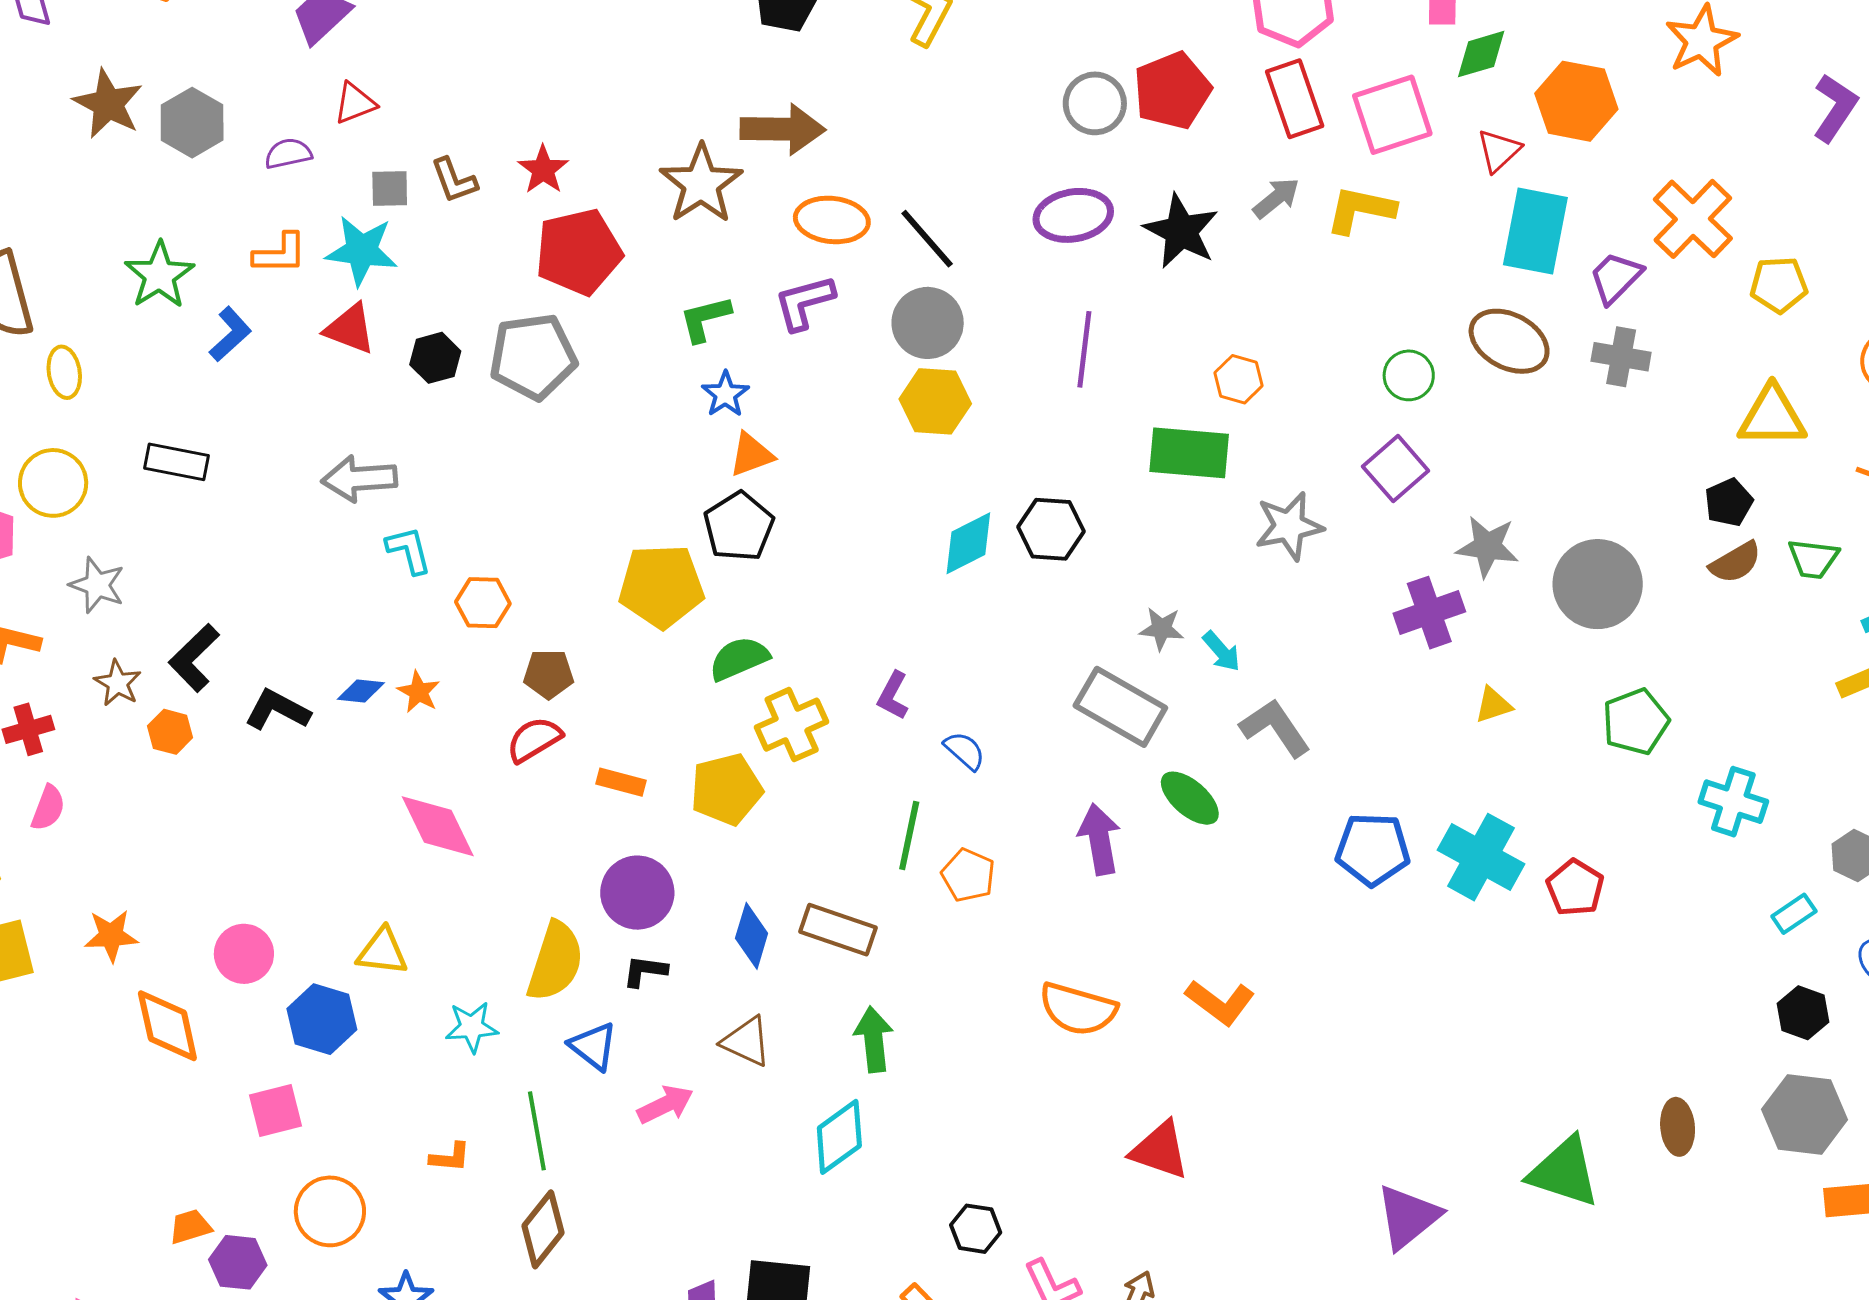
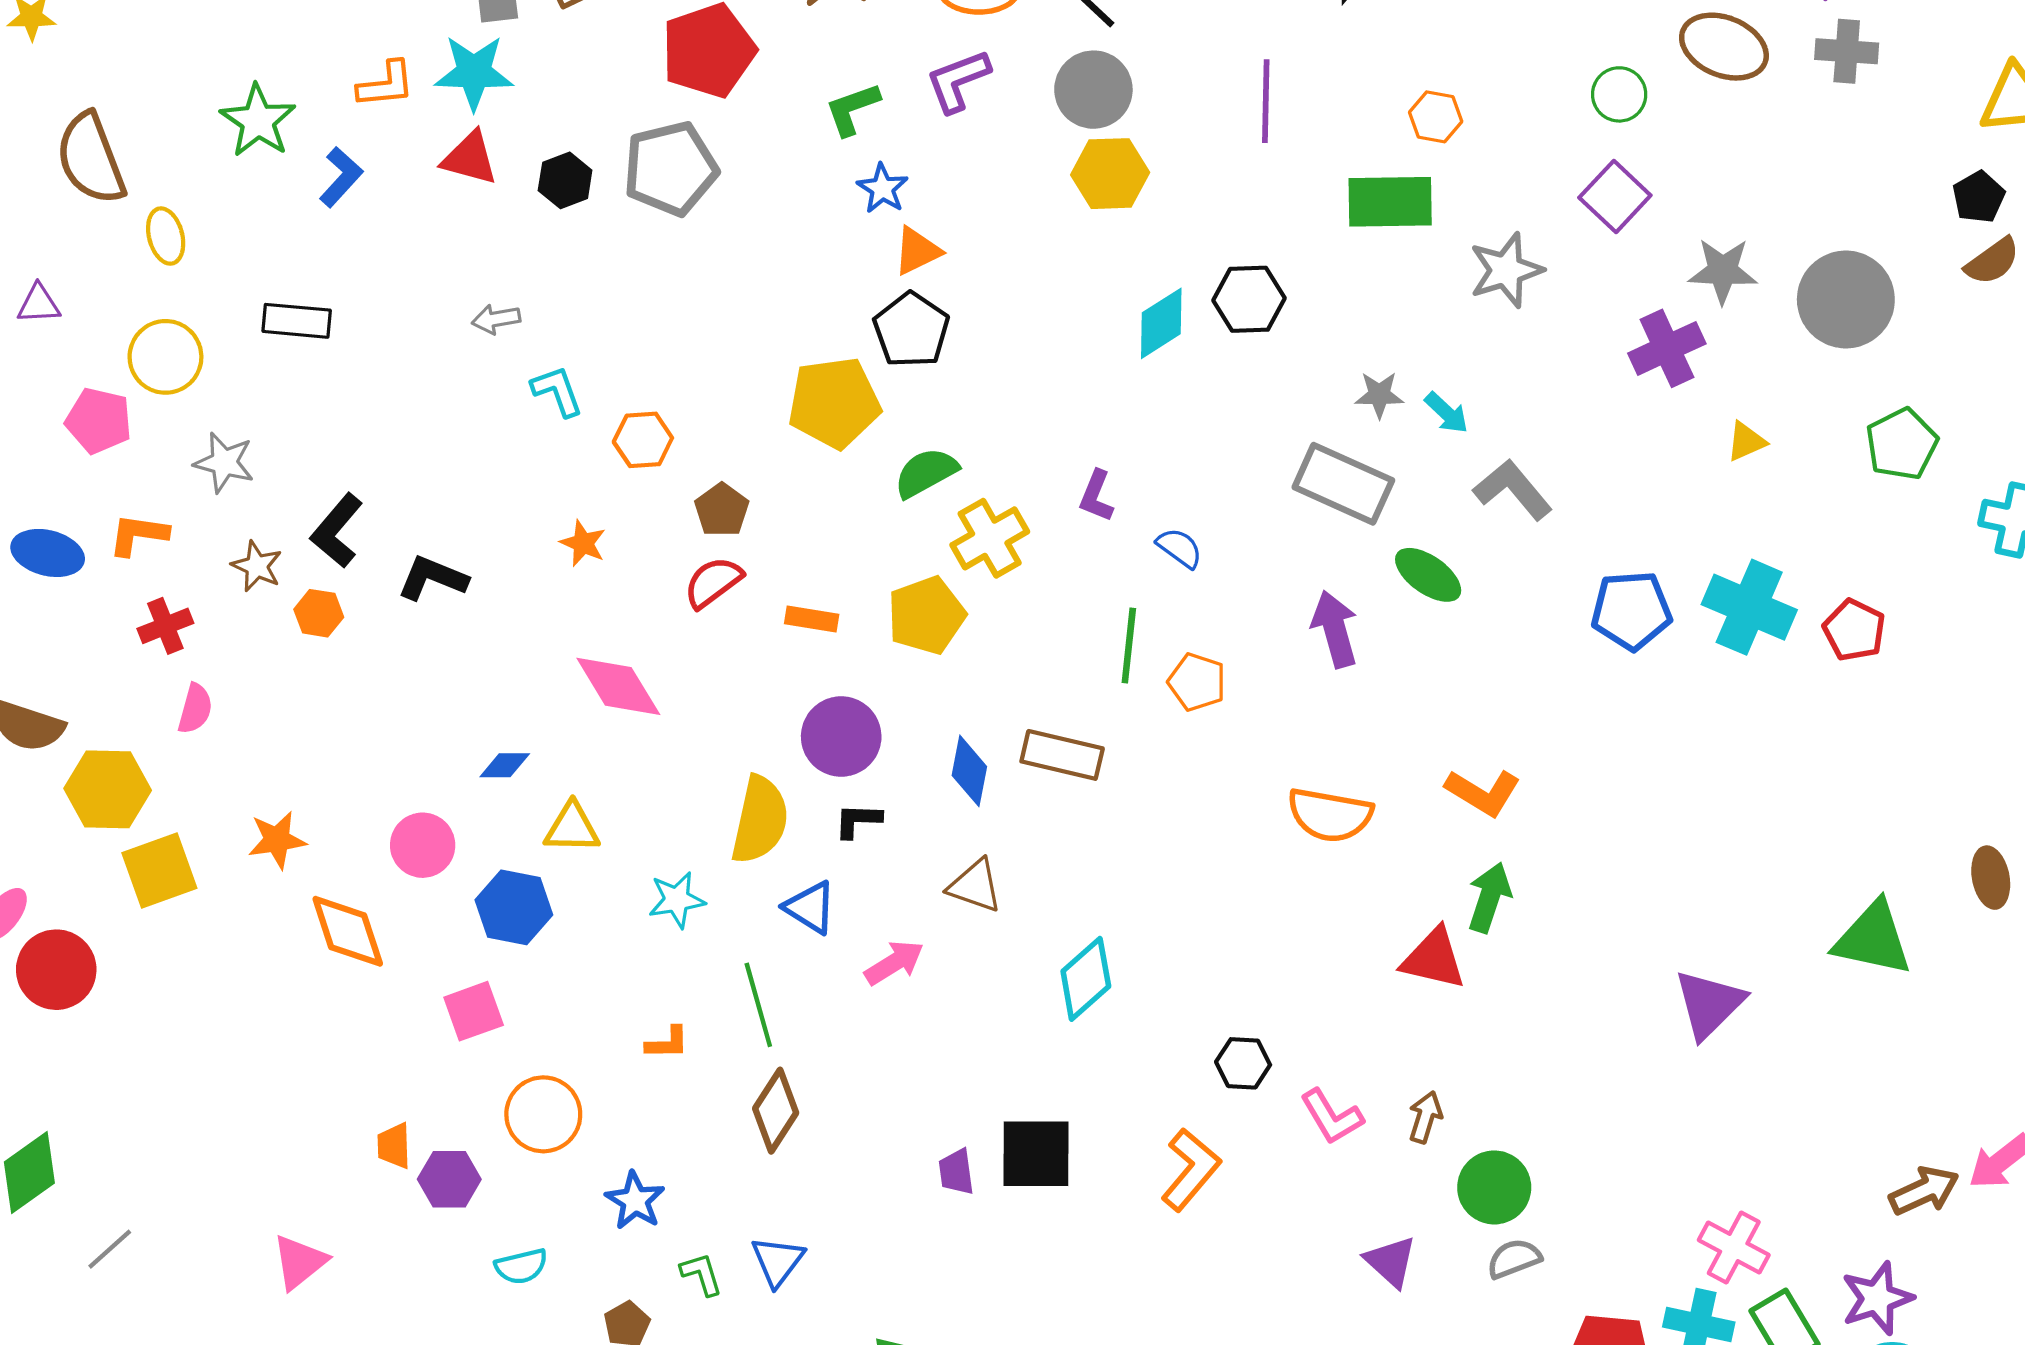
gray arrow: (359, 479) -> (496, 319), size x0.6
brown pentagon: (549, 674) -> (722, 510), turned -30
blue diamond: (361, 691) -> (505, 765), moved
green arrow: (874, 1039) -> (1489, 897), moved, turned 30
orange trapezoid: (190, 1227) -> (394, 1146), turned -69

